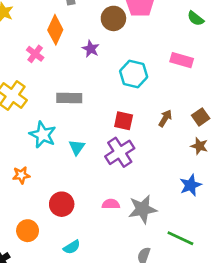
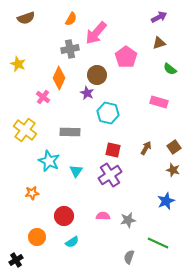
brown circle: (113, 18) -> (97, 75), moved
cyan hexagon: (134, 74) -> (108, 113), moved
gray star: (142, 209) -> (128, 220), size x0.7
cyan semicircle: (72, 247) -> (72, 242), moved

